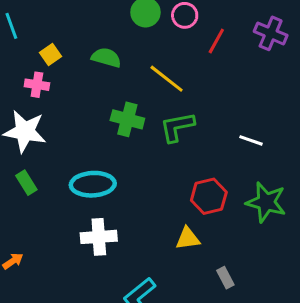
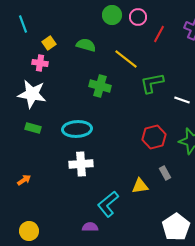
green L-shape: (177, 127) -> (152, 83), moved
green rectangle: (26, 183) -> (33, 128), turned -42
yellow triangle: (188, 238) -> (140, 186), moved
gray rectangle: (225, 278) -> (165, 173), moved

